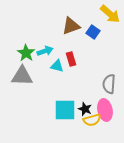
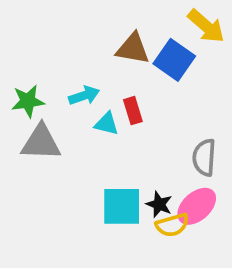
brown triangle: (71, 26) -> (133, 49), turned 30
blue square: (93, 32) -> (174, 60), size x1.5
green star: (26, 53) -> (28, 101), moved, turned 30
pink ellipse: (105, 110) -> (197, 206), turned 60

